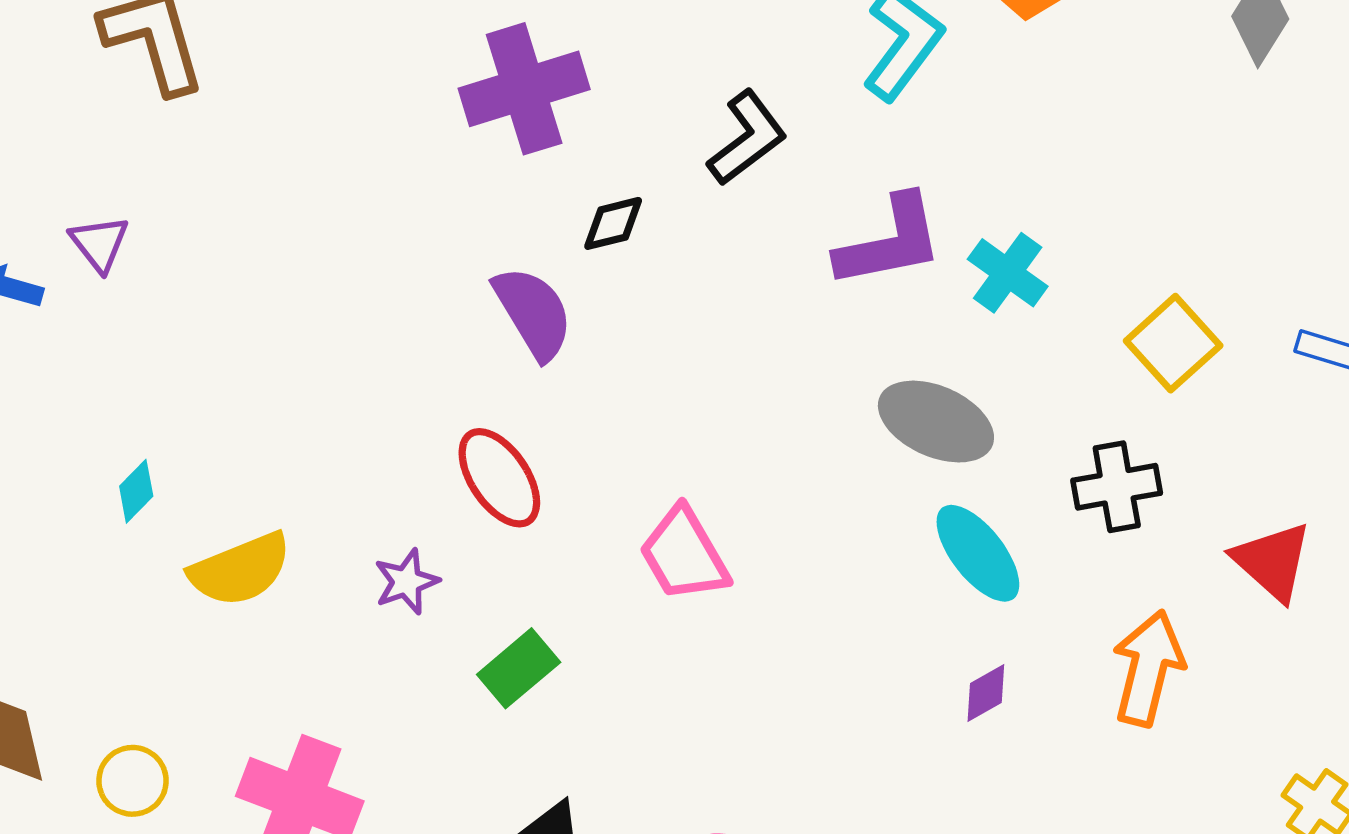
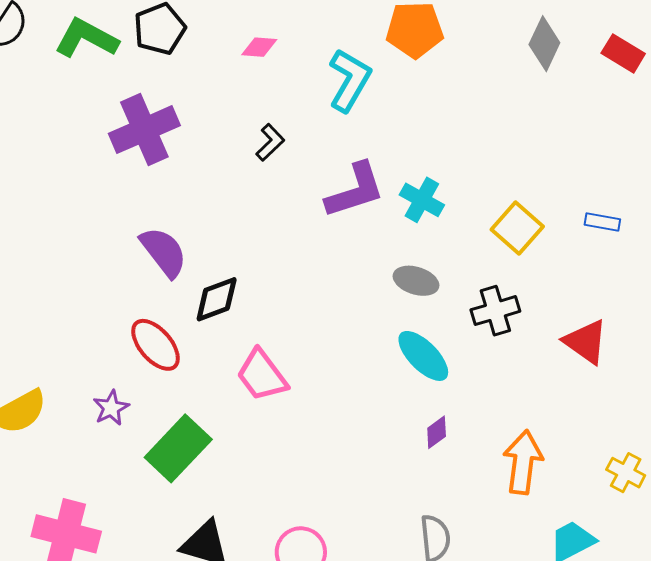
black L-shape: (747, 138) -> (270, 142), size x0.7
black diamond: (613, 223) -> (217, 299), moved, size x1.4
gray ellipse: (936, 422) -> (416, 281), moved, size x0.7
green rectangle: (519, 668) -> (178, 448), size x1.5
orange arrow: (1148, 668) -> (523, 462), moved

